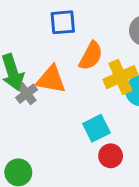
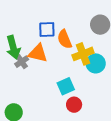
blue square: (63, 22) -> (47, 30), moved
orange semicircle: (91, 56) -> (65, 39), turned 126

